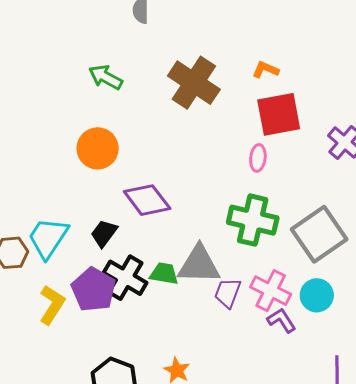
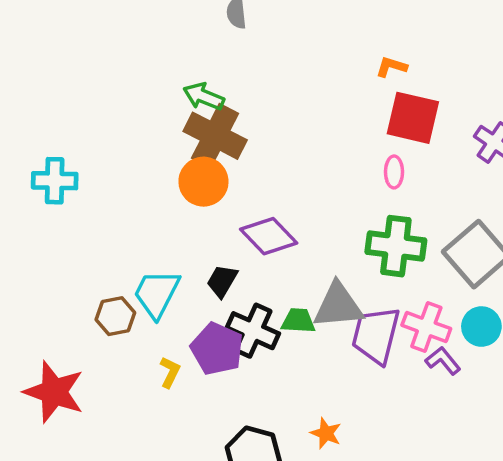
brown cross: (194, 83) -> (215, 136), moved
red square: (279, 114) -> (413, 118), turned 30
purple trapezoid: (228, 293) -> (376, 335), size x1.6
yellow L-shape: (52, 305) -> (170, 372), size x0.7

